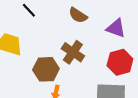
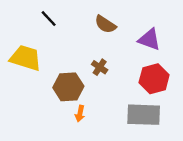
brown cross: (73, 52) -> (100, 67), size x0.6

